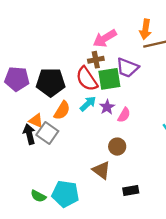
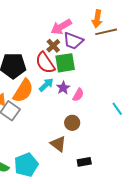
brown cross: (96, 60) -> (53, 46), turned -32
purple trapezoid: (127, 68) -> (73, 41), moved
orange semicircle: (62, 110) -> (23, 91), size x1.4
cyan pentagon: (65, 194) -> (26, 165), turned -30

